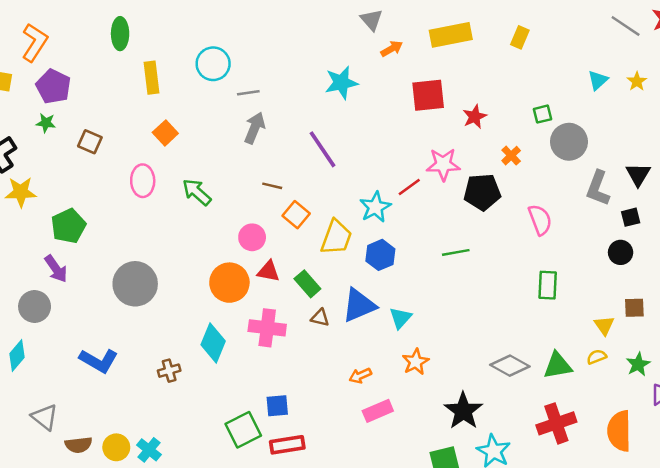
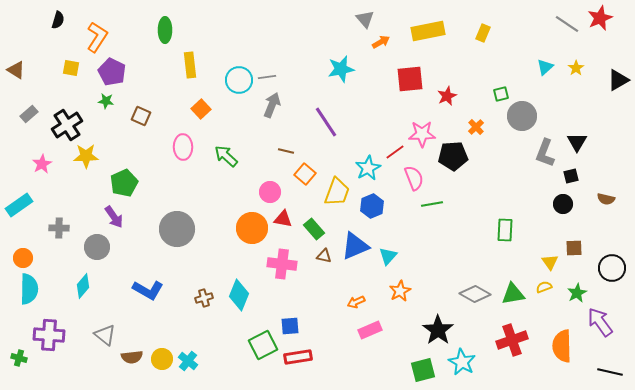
cyan circle: (213, 64) -> (239, 80), moved
pink semicircle: (540, 220) -> (414, 178), moved
cyan diamond: (213, 343) -> (239, 295), moved

